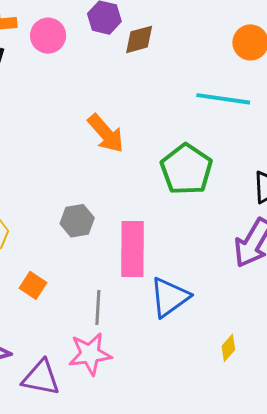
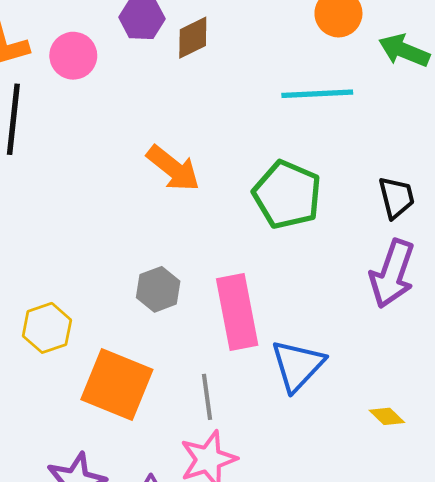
orange square: (33, 285) -> (117, 385), size x2.0
yellow diamond: (228, 348) -> (387, 416), turned -76

